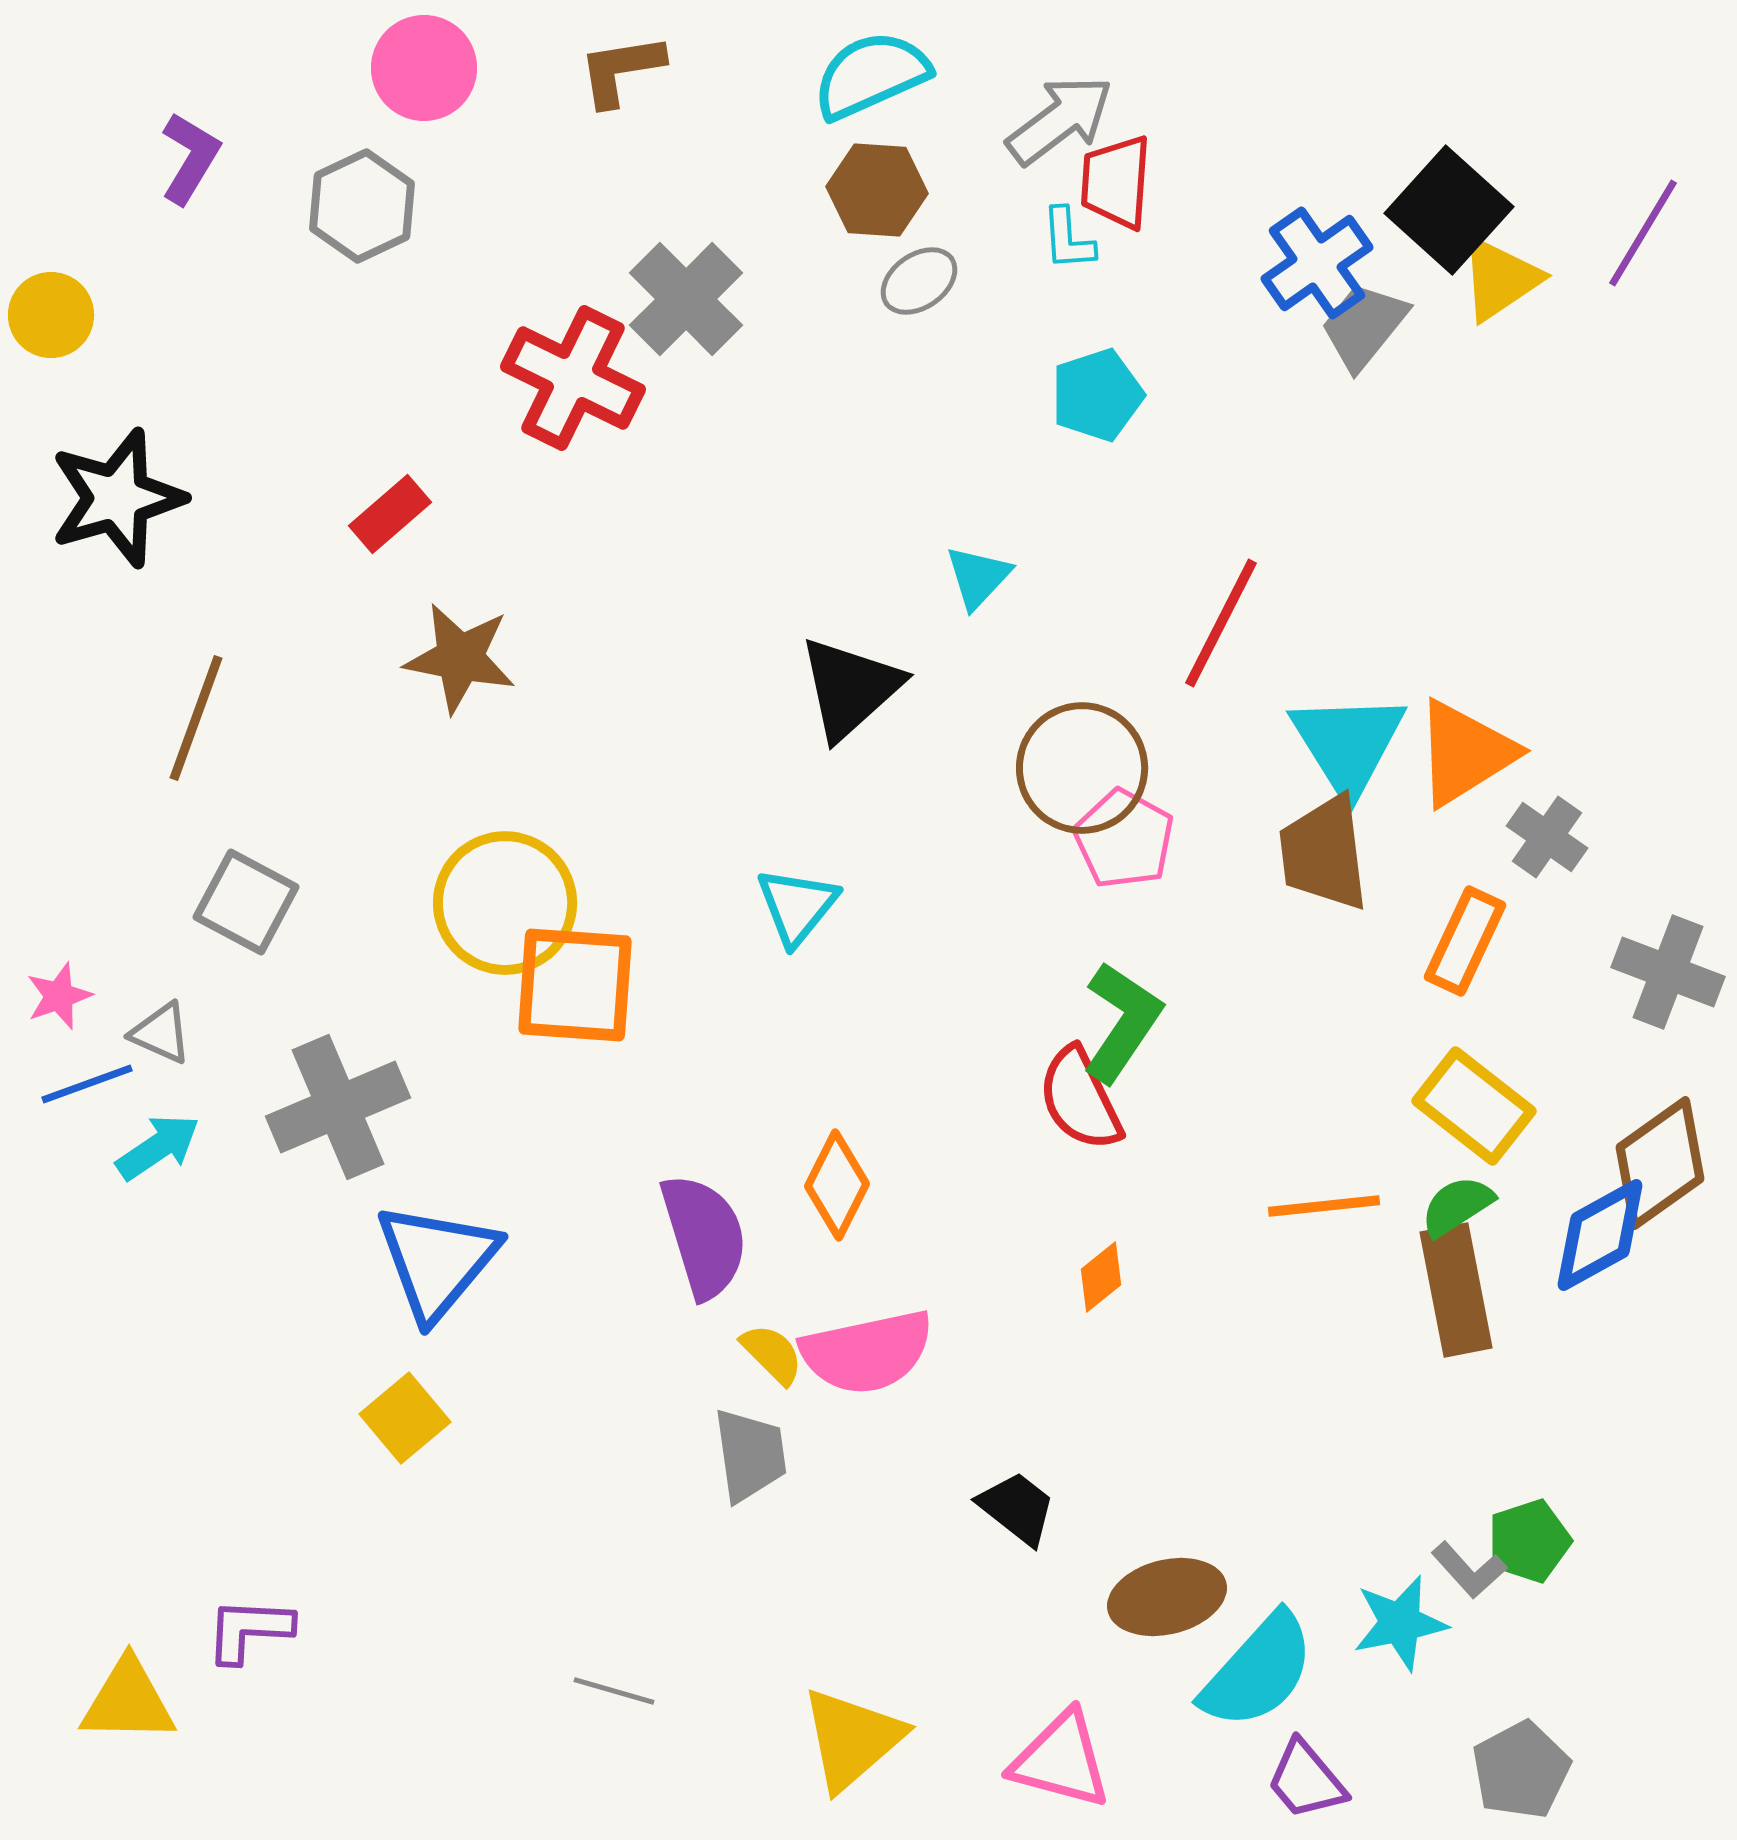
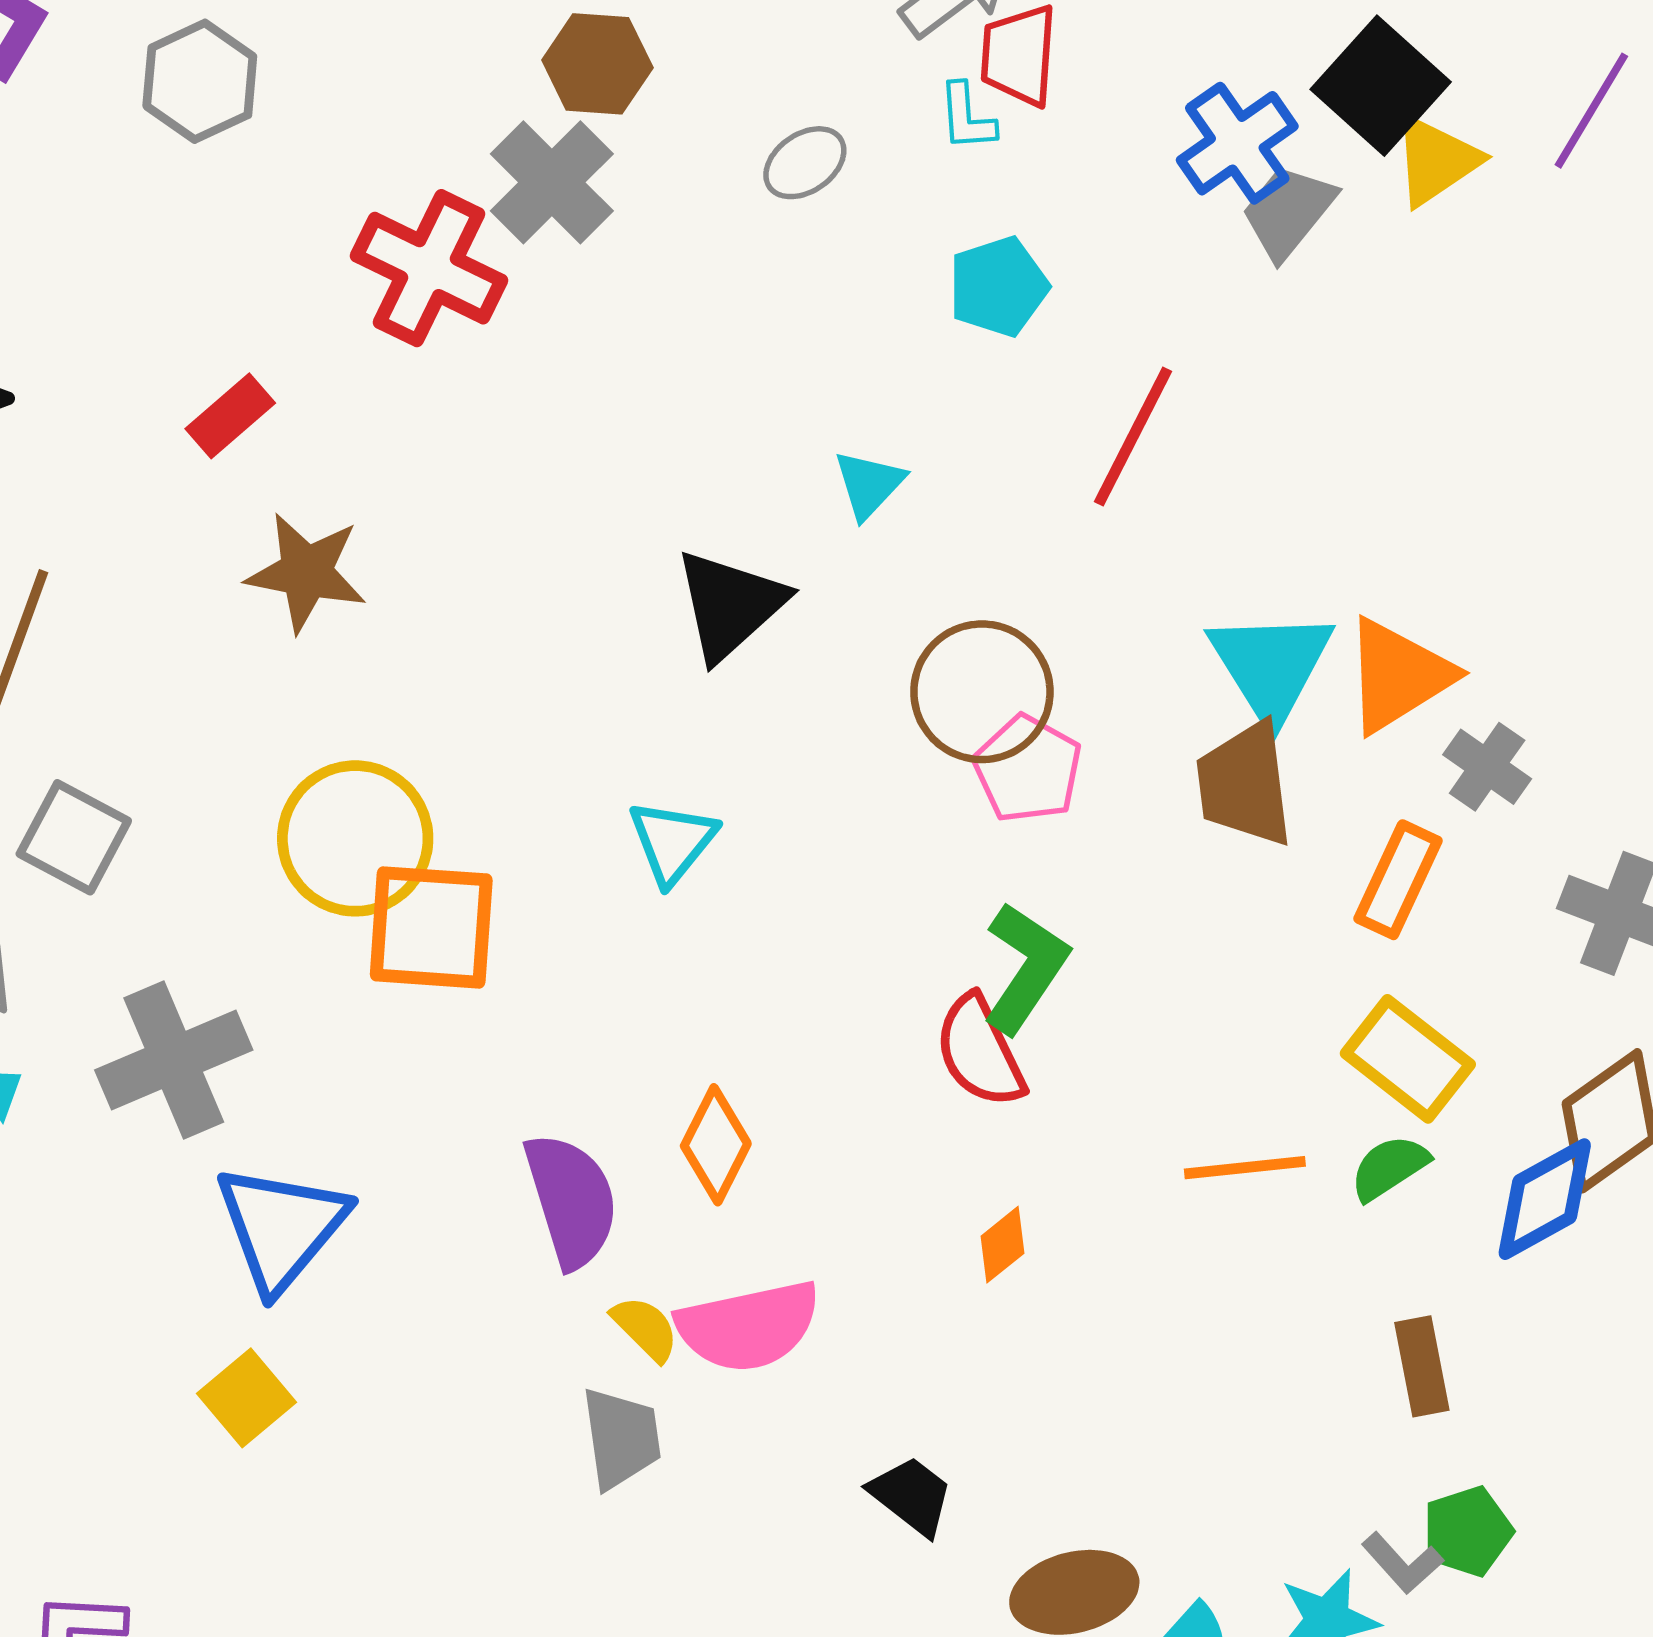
brown hexagon: (877, 190) -> (597, 64), moved
red line: (1221, 623) -> (1133, 436), moved
brown rectangle: (1456, 1290) -> (1422, 1366), moved, size x0.7

